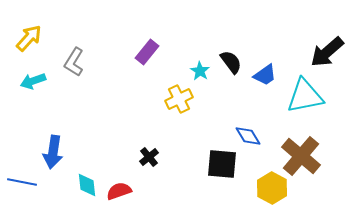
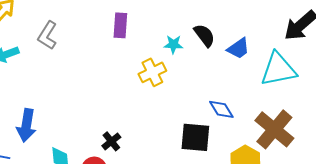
purple rectangle: (147, 52) -> (120, 25), turned -35
cyan star: (200, 71) -> (173, 44), turned -30
black cross: (149, 157) -> (111, 141), moved

